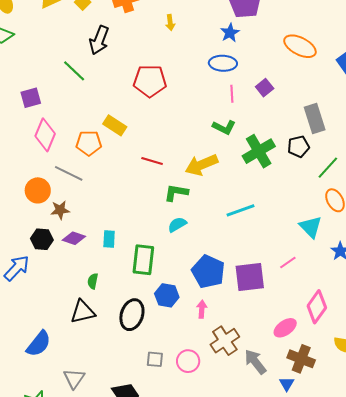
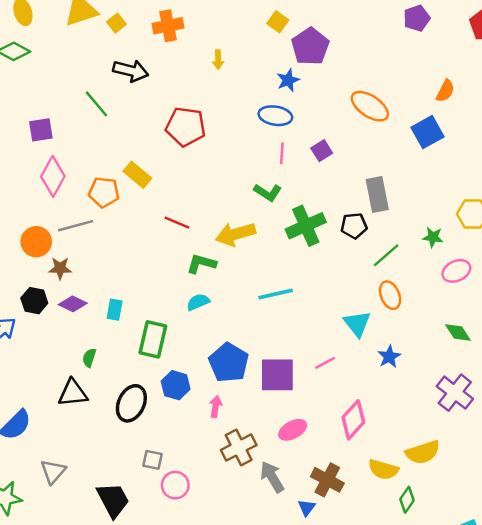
black arrow: (99, 40) -> (131, 71), turned -104
gray line: (69, 173) -> (76, 226), turned -48
pink ellipse: (285, 328) -> (293, 430), moved
pink circle: (188, 361) -> (175, 485), moved

